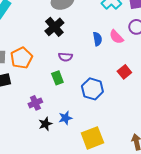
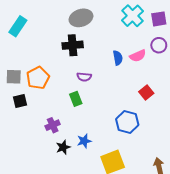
black cross: (54, 27) -> (73, 45), turned 36
pink semicircle: (116, 37) -> (138, 56), turned -70
blue hexagon: (92, 89) -> (127, 122), moved

